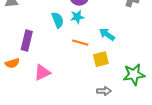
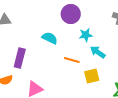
cyan star: (77, 17) -> (86, 35), moved
cyan semicircle: (58, 20) -> (50, 38), turned -42

